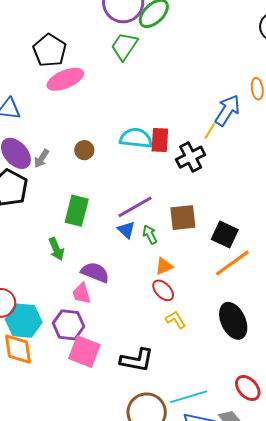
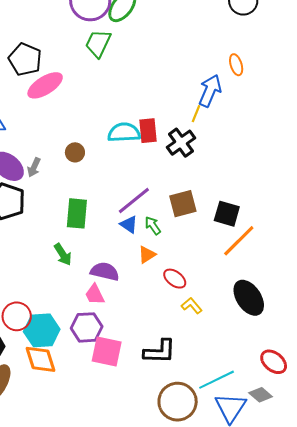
orange triangle: (164, 266) -> (147, 255), moved

